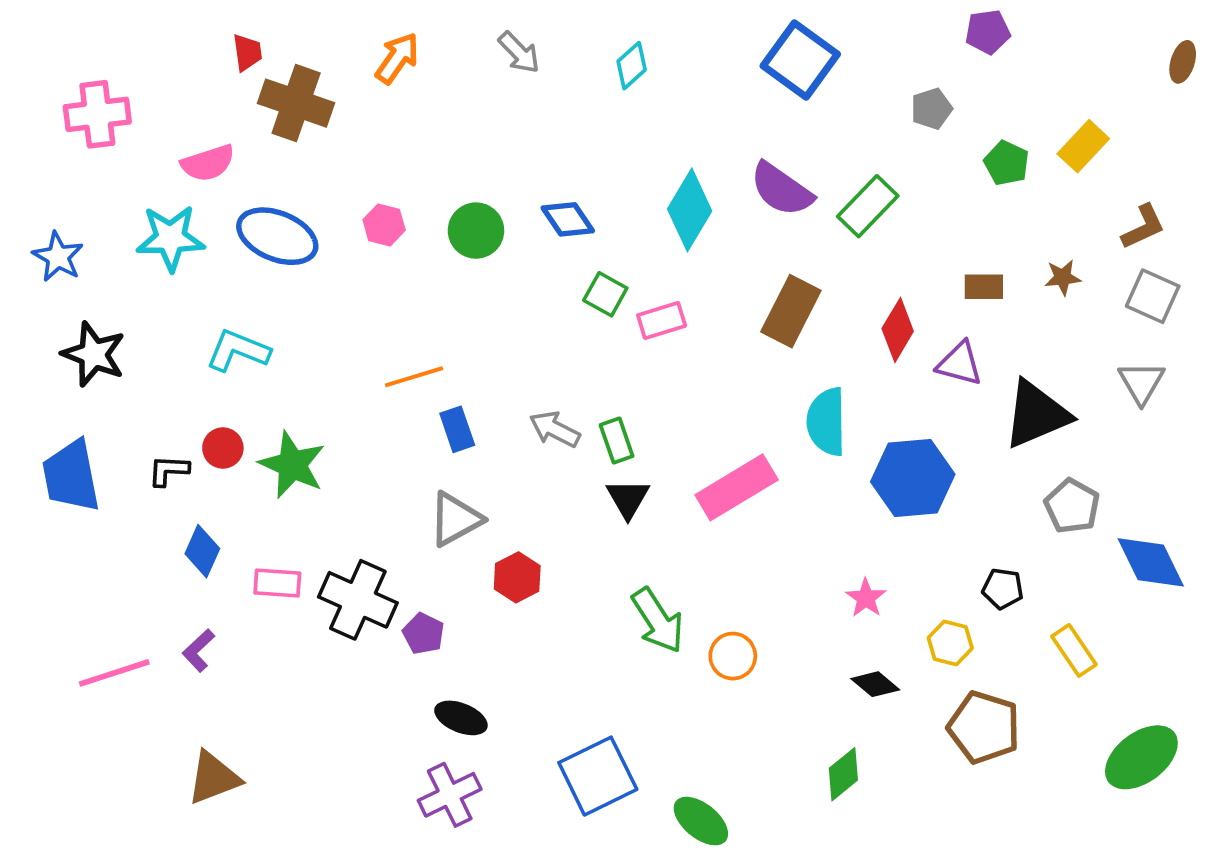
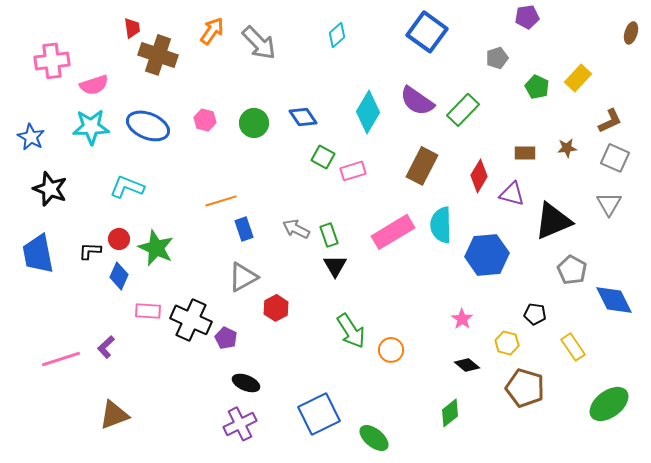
gray arrow: (519, 52) -> (259, 43), moved, size x1.5
pink semicircle: (208, 163) -> (94, 85), moved
pink rectangle: (737, 487) -> (393, 232), moved
blue diamond: (202, 551) -> (119, 276), moved

